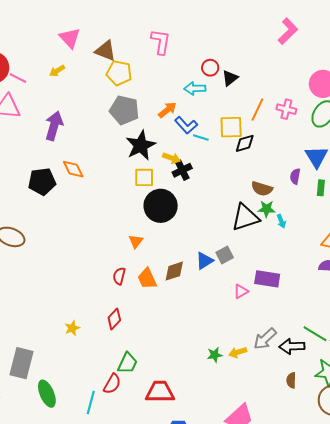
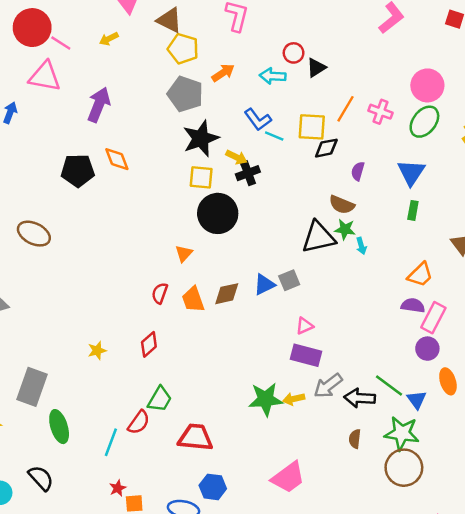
orange arrow: (167, 110) -> (223, 73), moved
purple semicircle: (295, 176) -> (358, 171), moved
purple rectangle: (267, 279) -> (306, 355), moved
green star: (215, 355) -> (266, 399), size x1.8

